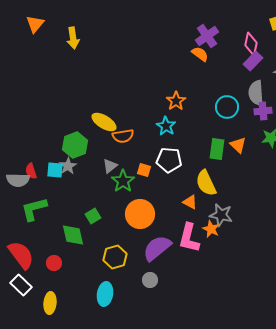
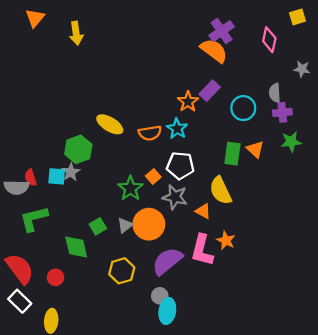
orange semicircle: (200, 54) -> (214, 51), size x1.5
purple rectangle: (253, 61) -> (210, 91), moved
gray semicircle: (256, 93) -> (275, 93), size x0.7
orange semicircle: (123, 136) -> (150, 133), moved
gray triangle: (110, 166) -> (125, 225), moved
orange square: (144, 170) -> (153, 176), turned 32
gray star: (221, 215) -> (175, 197), moved
cyan ellipse: (105, 294) -> (167, 311), moved

